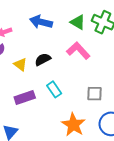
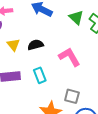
pink L-shape: (78, 51) -> (70, 57), moved
gray square: (94, 94) -> (72, 96), moved

